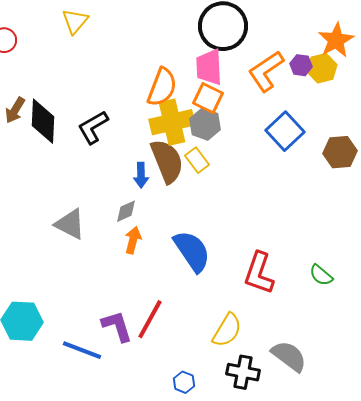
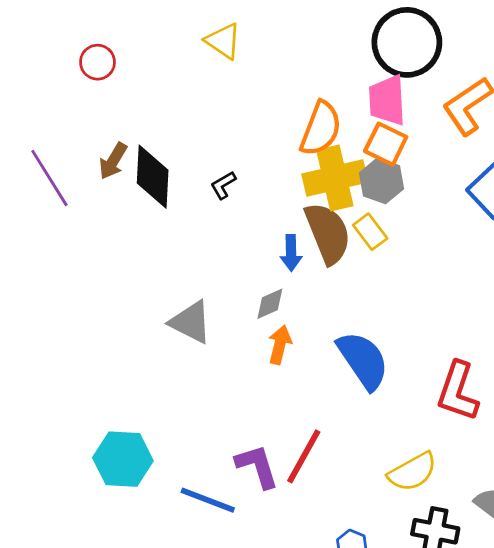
yellow triangle: (75, 21) -> (223, 41), moved, turned -36
black L-shape: (93, 127) -> (223, 185), size x0.6
yellow semicircle: (227, 330) -> (413, 472), turned 30

